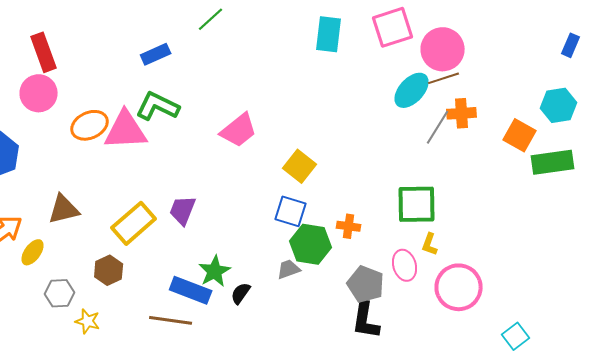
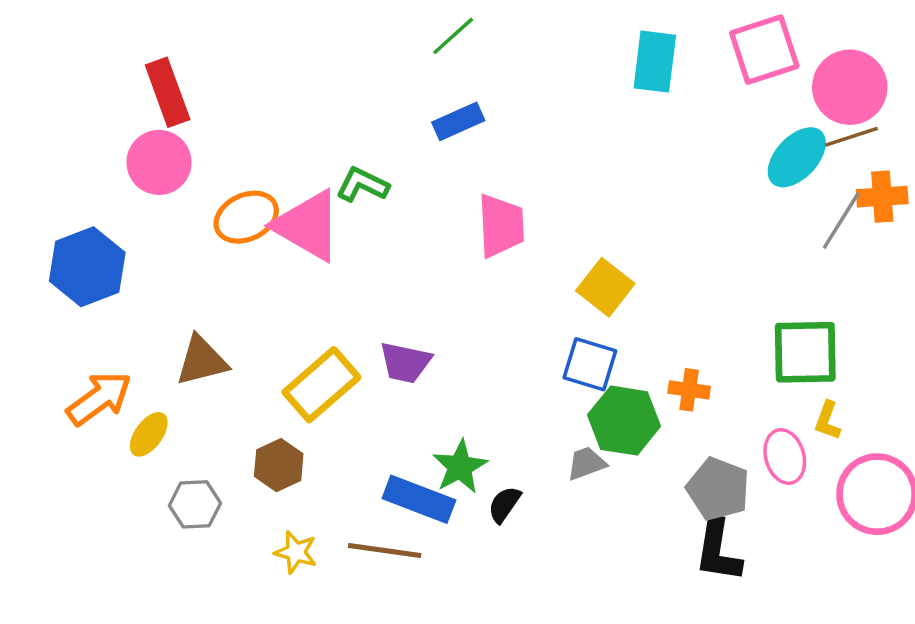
blue rectangle: (156, 54) -> (458, 121), moved
green L-shape: (158, 106) -> (362, 185), size x0.7
pink triangle: (126, 130) -> (308, 226), turned 33
pink trapezoid: (239, 130) -> (501, 226), turned -54
purple trapezoid: (183, 210) -> (405, 362), turned -100
yellow star: (88, 321) -> (296, 552), moved

